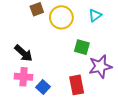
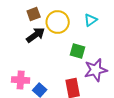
black arrow: (24, 53) -> (36, 35), moved, turned -78

